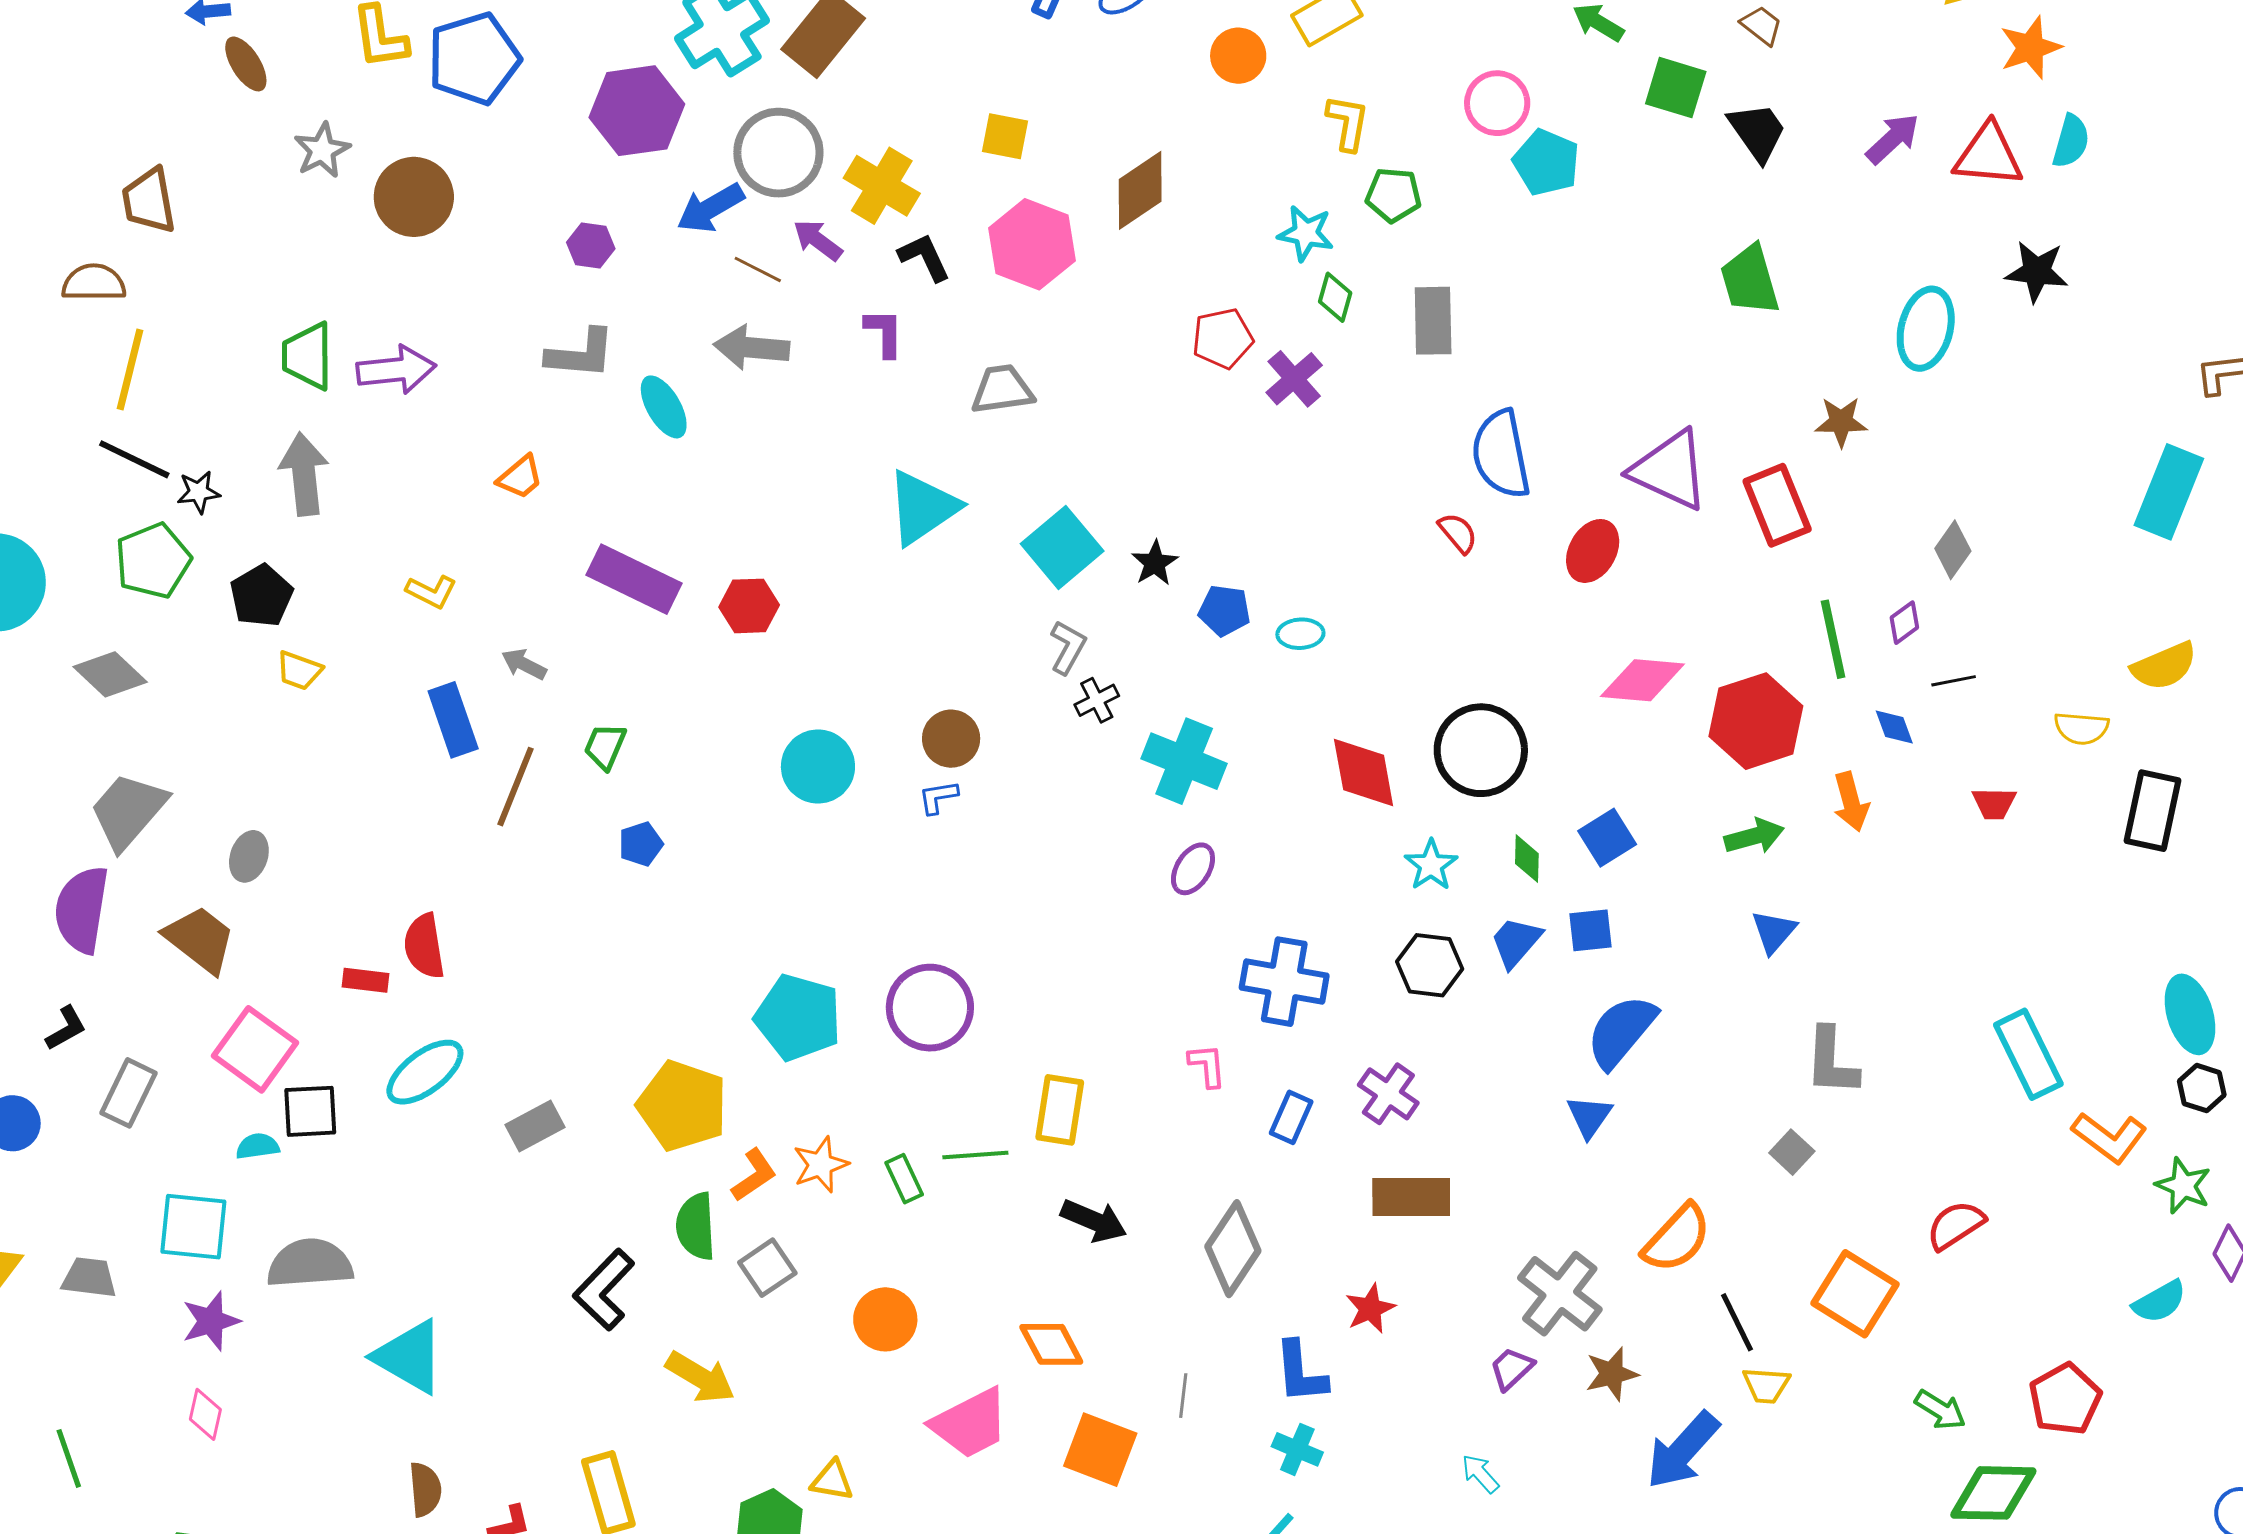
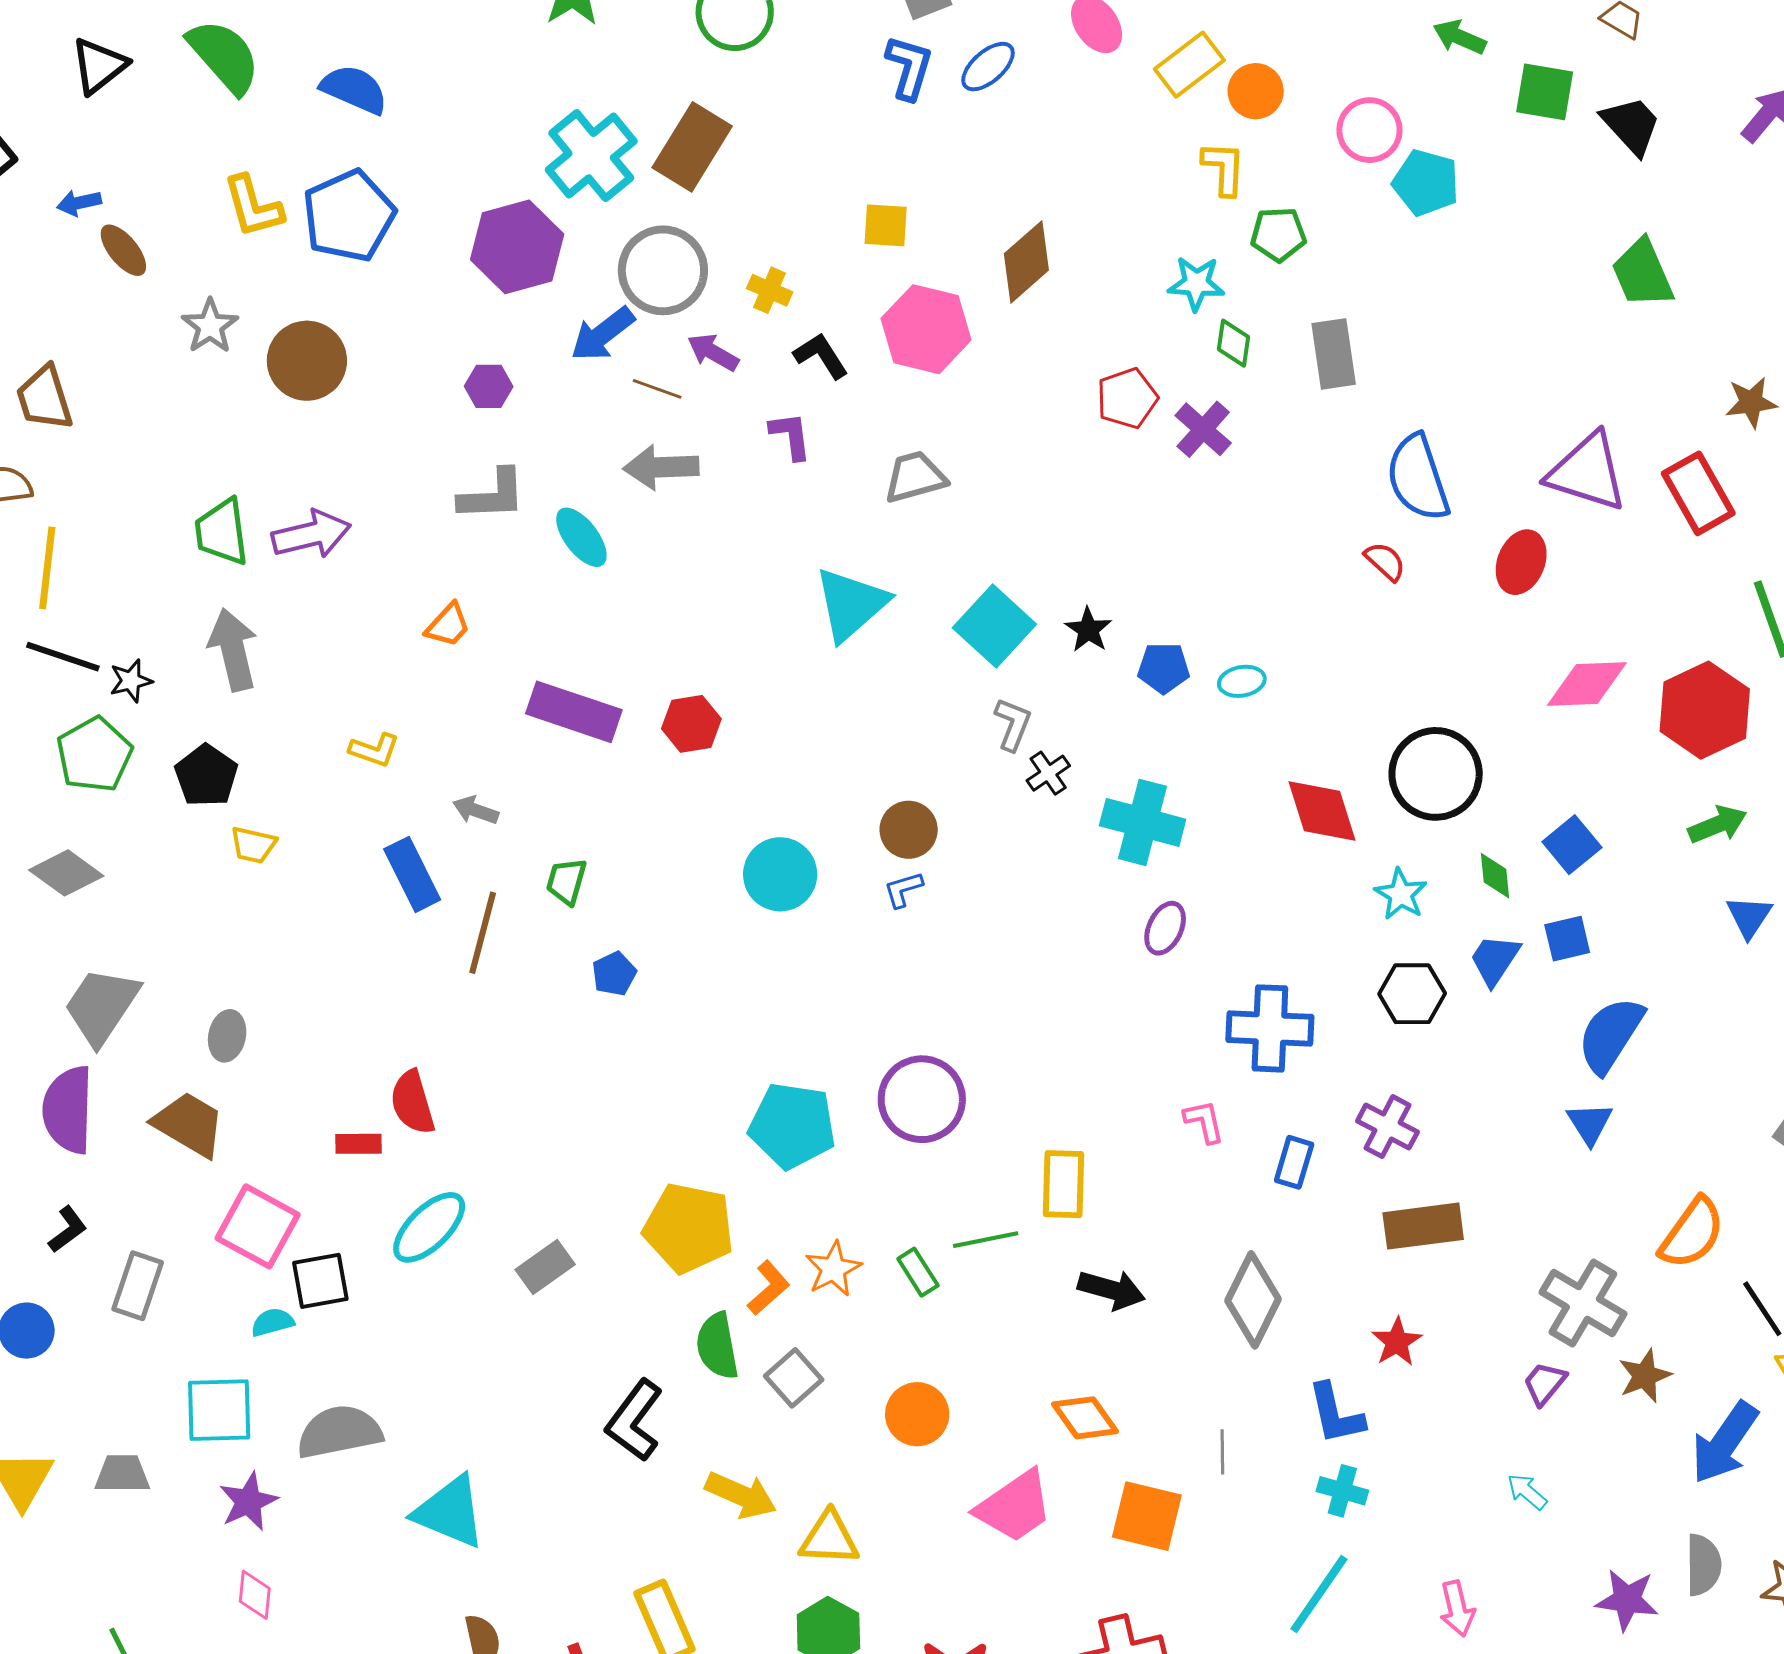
orange circle: (1238, 56) -> (1256, 91), moved
yellow cross: (882, 186) -> (770, 290), size x0.6
yellow triangle: (832, 1480) -> (829, 1538), moved, size x1.4

